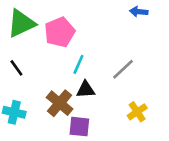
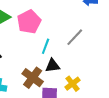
gray line: (123, 69) -> (75, 37), moved
yellow cross: (137, 112) -> (72, 84), moved

